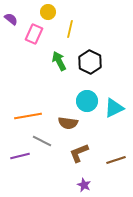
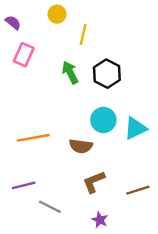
pink rectangle: (34, 34) -> (24, 55), moved
gray line: (42, 141) -> (50, 207), moved

